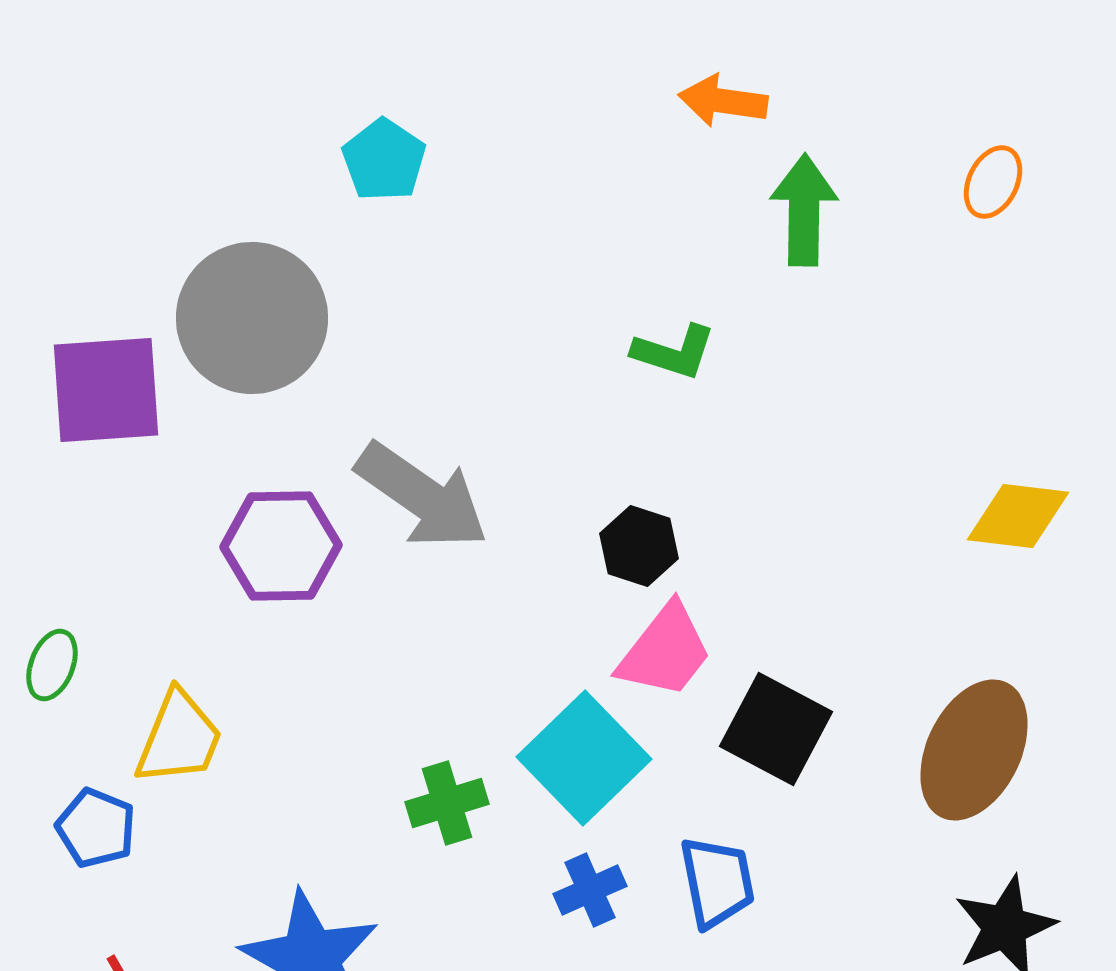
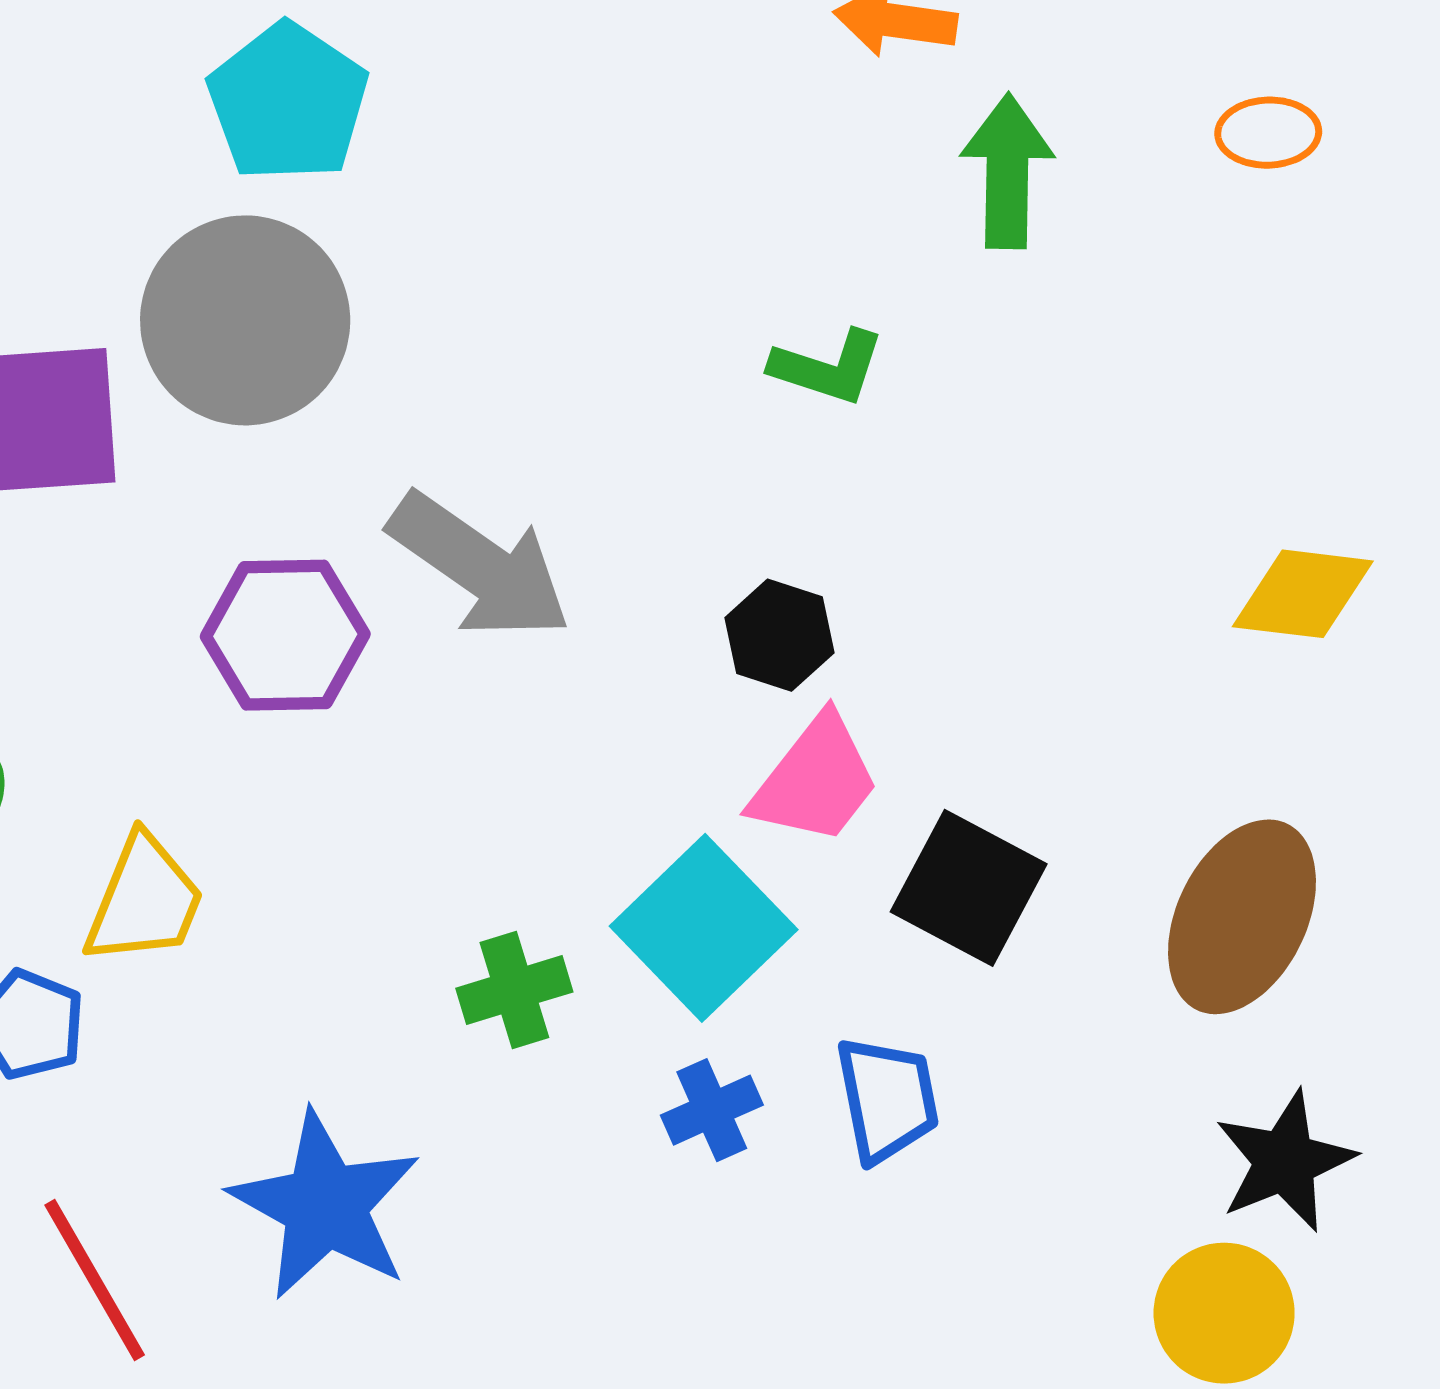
cyan pentagon: (384, 160) -> (288, 102), moved, size x1.4
orange ellipse: (993, 182) -> (1268, 133), turned 62

